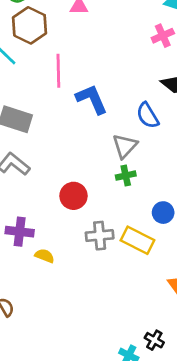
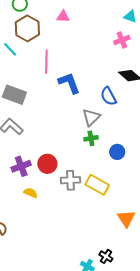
red circle: (73, 196) -> (47, 164), moved
blue circle: (163, 213) -> (117, 152), moved
purple cross: (20, 232) -> (21, 166), moved, turned -30

